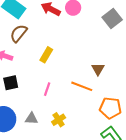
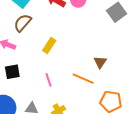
pink line: (47, 89) -> (48, 80), turned -40

